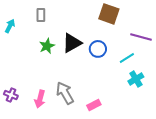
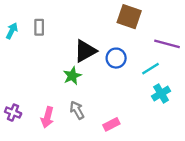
gray rectangle: (41, 15) -> (39, 27), moved
green star: (47, 46) -> (72, 76), moved
gray arrow: (65, 93) -> (77, 110), size x0.7

